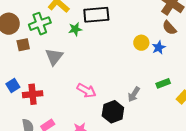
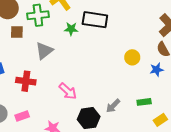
blue star: (159, 48) -> (157, 70), moved
red cross: (33, 94) -> (26, 81), moved

